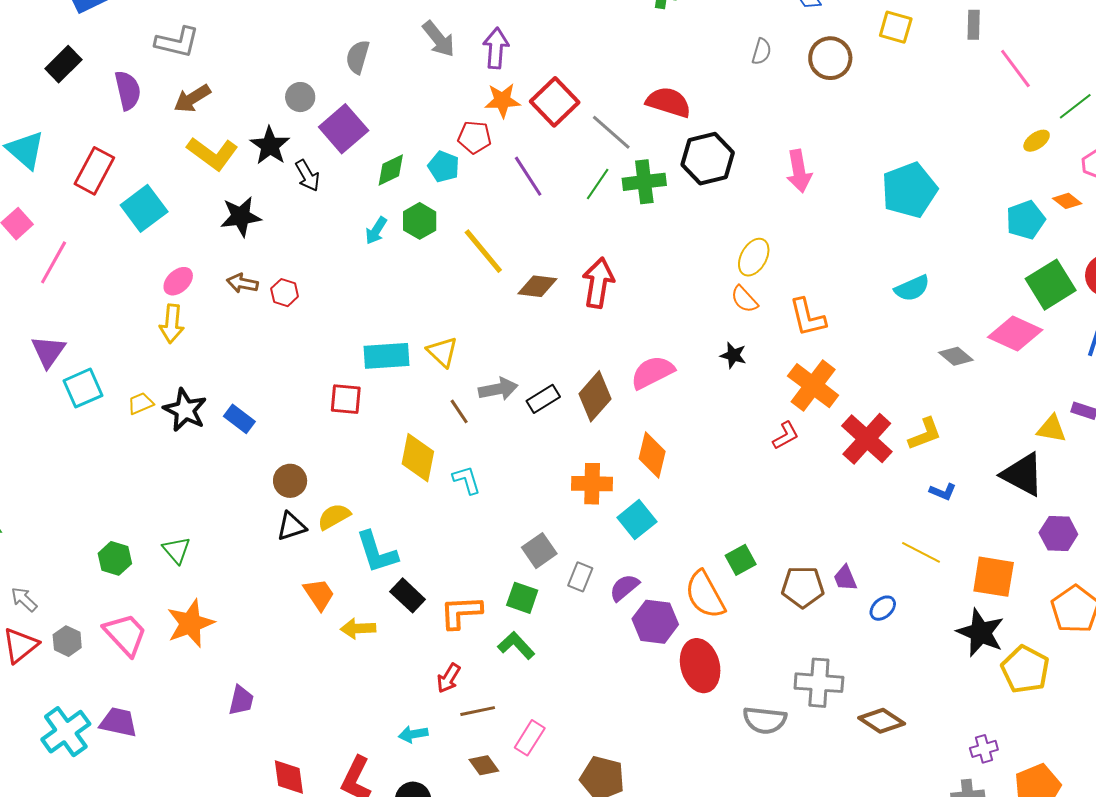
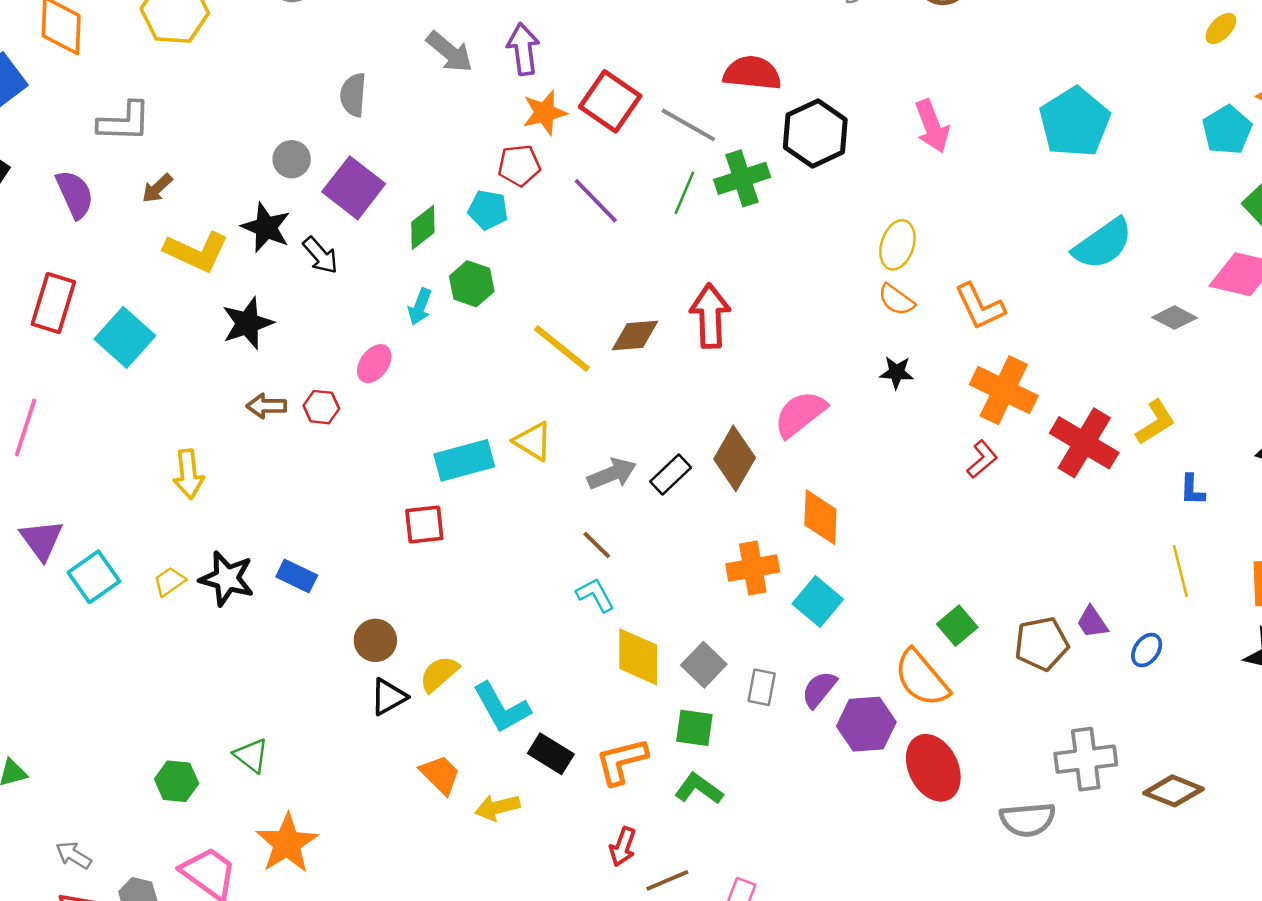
brown arrow: (192, 98) -> (157, 188), size x0.7
yellow line: (483, 251) -> (562, 349), moved
pink ellipse: (178, 281) -> (374, 364), moved
cyan semicircle: (912, 288) -> (1103, 244), size x1.4
brown line: (459, 411) -> (597, 545), moved
yellow diamond: (418, 458) -> (638, 657), moved
blue L-shape: (943, 492) -> (1192, 490), turned 80
yellow line: (921, 552) -> (1180, 571), turned 60

